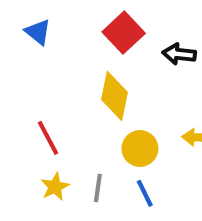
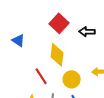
blue triangle: (38, 32) -> (18, 40), moved
red line: (48, 138) -> (41, 76), moved

